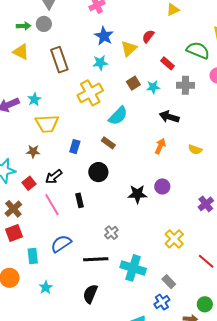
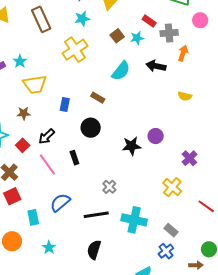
red rectangle: (168, 63) -> (149, 21), moved
cyan semicircle: (118, 116) -> (121, 71), moved
orange arrow: (160, 146) -> (183, 53), moved
purple cross: (206, 204) -> (189, 158), moved

